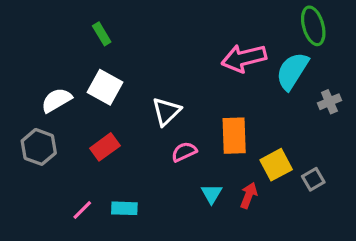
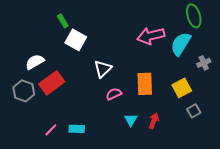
white square: (105, 87) -> (76, 40), moved
red rectangle: (105, 147) -> (52, 83), moved, size x1.4
yellow square: (276, 165) -> (182, 88), moved

